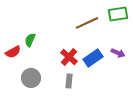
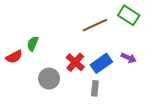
green rectangle: (118, 14) -> (129, 15), turned 42
gray circle: (31, 78) -> (49, 79), moved
gray rectangle: (69, 81) -> (95, 88), moved

